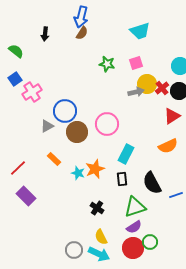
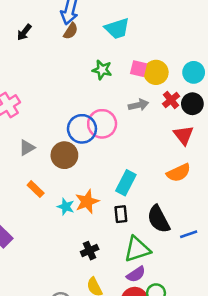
cyan trapezoid: (140, 31) -> (117, 28), moved
black arrow: (45, 34) -> (24, 32), turned 32
pink square: (136, 63) -> (138, 69), turned 32
yellow circle: (147, 84) -> (156, 72), moved
blue circle: (65, 111) -> (82, 129), moved
red triangle: (172, 116) -> (184, 135), turned -36
pink circle: (107, 124) -> (102, 124), moved
black cross: (97, 208) -> (90, 251), turned 32

